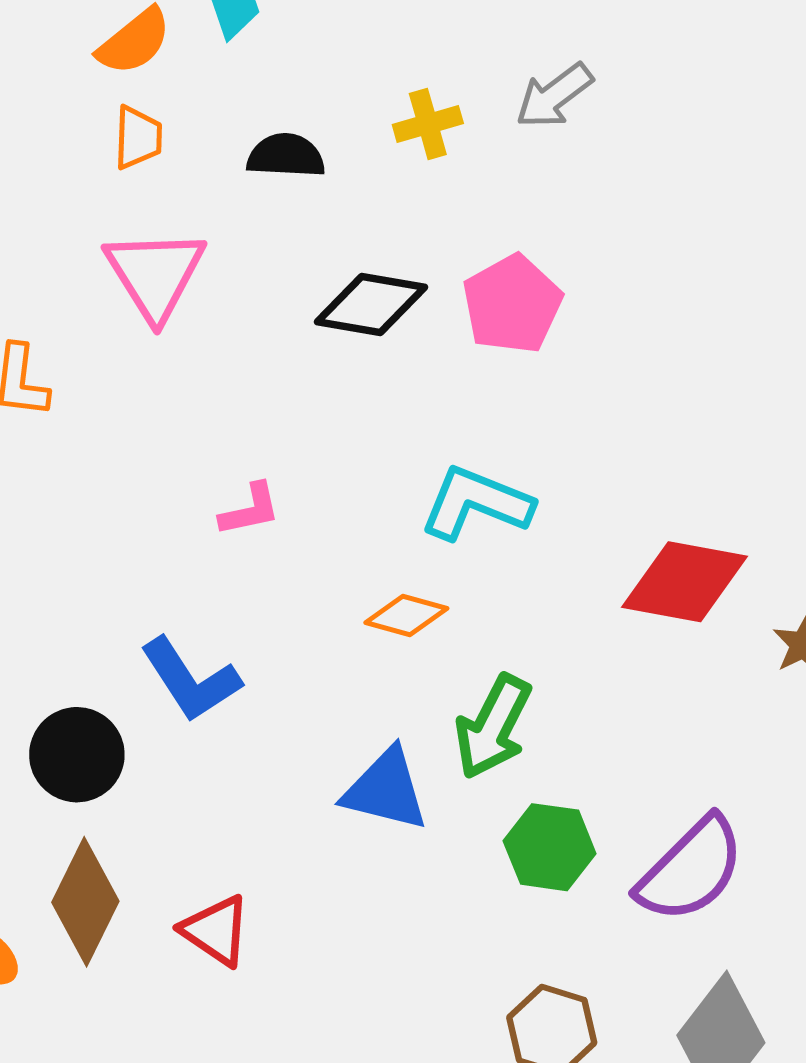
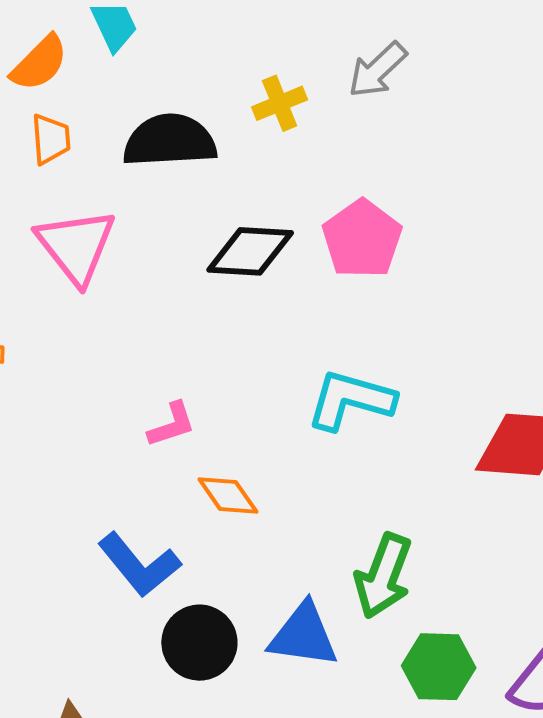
black semicircle: (286, 156) -> (170, 141), size x1.5
orange diamond: (406, 616) -> (228, 495), moved, turned 46
black circle: (77, 755) -> (199, 643), moved

